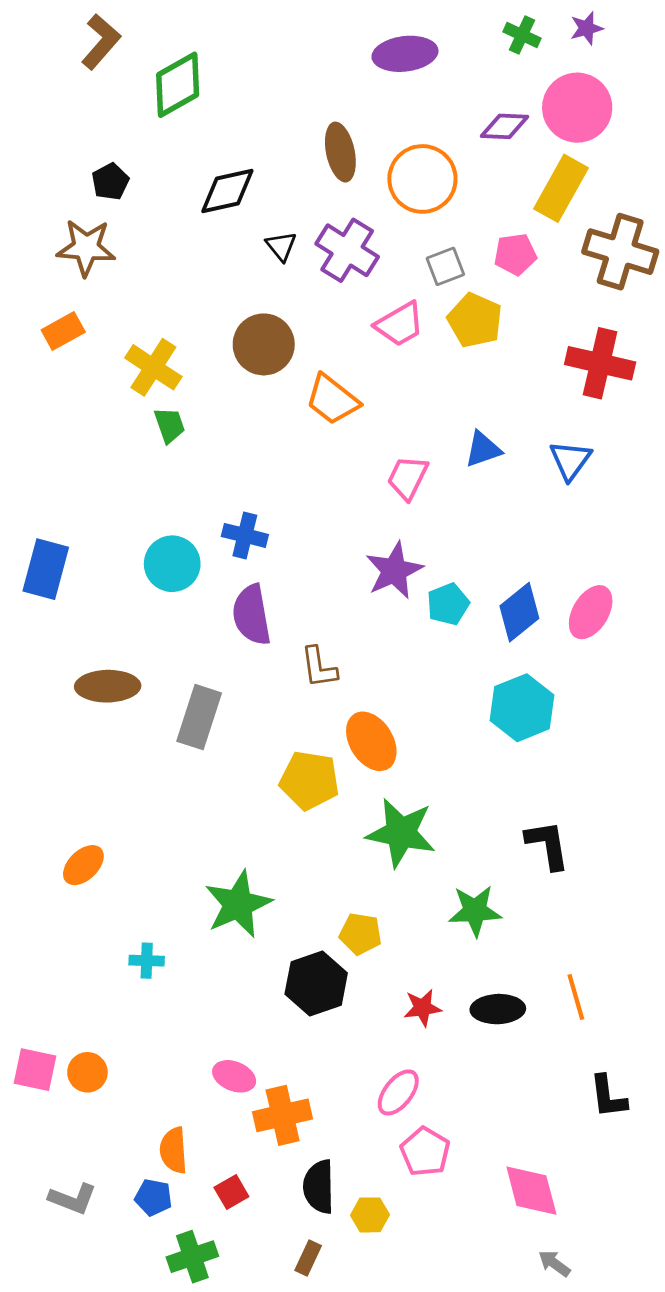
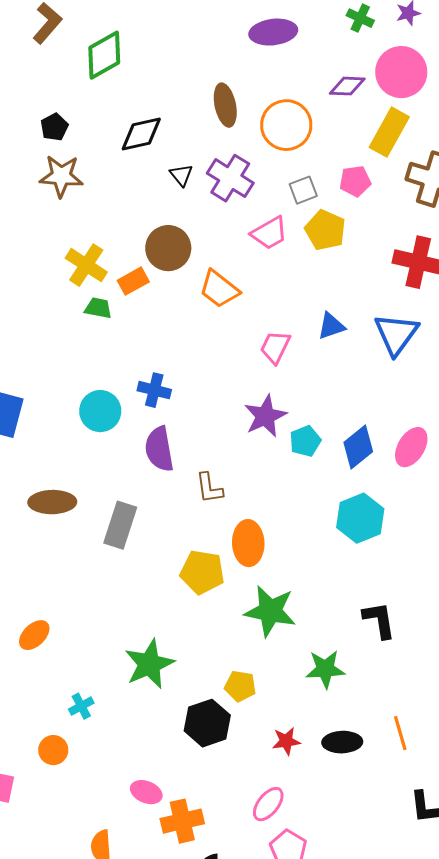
brown star: (86, 248) -> (61, 176), moved
orange rectangle: (63, 331) -> (133, 281), moved
green trapezoid: (170, 425) -> (98, 308), turned -60
blue triangle: (570, 460) -> (396, 334), size x1.4
orange ellipse: (371, 741) -> (248, 543), turned 30
cyan cross: (147, 961) -> (81, 706), turned -30
orange circle: (87, 1072) -> (53, 750), moved

